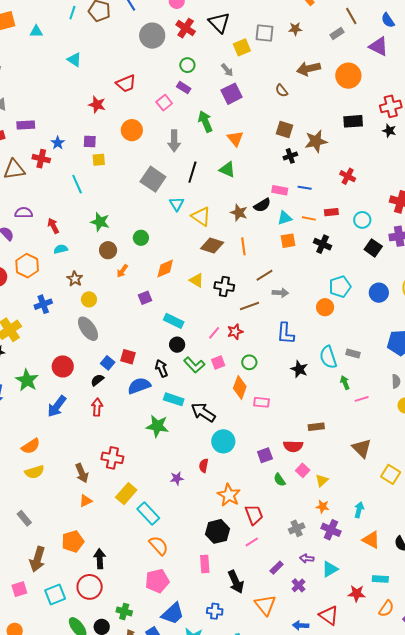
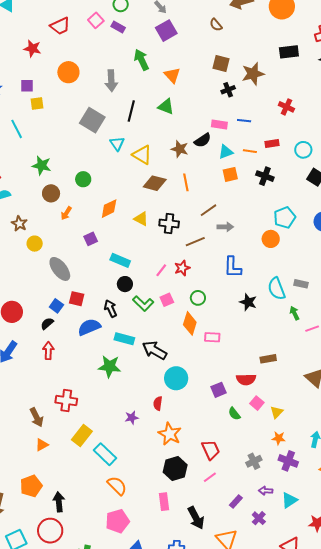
pink square: (164, 103) -> (96, 20), moved
gray ellipse: (88, 329) -> (60, 269), moved
orange star: (229, 495) -> (170, 434), moved

